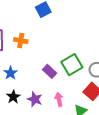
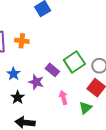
purple star: (35, 99) -> (36, 82), moved

